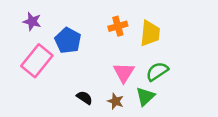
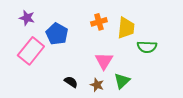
green semicircle: (157, 71) -> (147, 47), moved, turned -144

